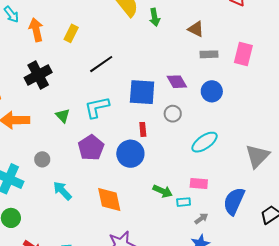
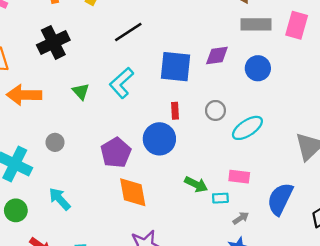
gray rectangle: (209, 54) -> (256, 24), size x1.4
purple diamond: (177, 82) -> (217, 55), turned -70
cyan L-shape: (97, 107) -> (121, 83), turned -32
gray circle: (173, 114) -> (215, 110), moved
purple pentagon: (91, 148) -> (116, 153), moved
cyan arrow: (62, 191) -> (60, 199), moved

